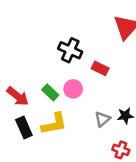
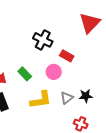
pink circle: (73, 89) -> (54, 72), moved
yellow L-shape: (54, 124) -> (41, 100), moved

